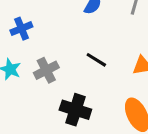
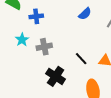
black line: (96, 60) -> (81, 59), moved

